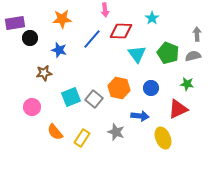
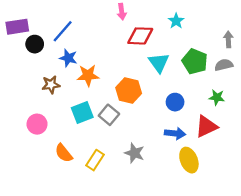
orange star: (62, 19) -> (88, 75), moved
blue line: (92, 39) -> (63, 31), moved
orange hexagon: (119, 88) -> (129, 90), moved
blue arrow: (140, 116) -> (175, 133), moved

